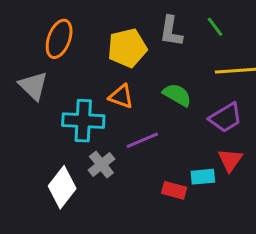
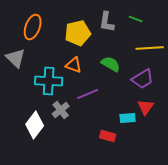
green line: (215, 27) -> (136, 19), turned -32
red rectangle: (174, 190) -> (108, 136), moved

